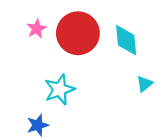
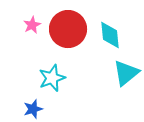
cyan triangle: (145, 84) -> (126, 73), size x1.8

